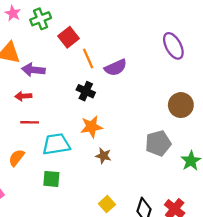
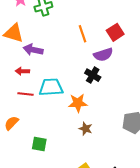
red square: (69, 37) -> (115, 32), moved
orange line: (88, 59) -> (82, 34), moved
black cross: (86, 91) -> (93, 75), moved
cyan trapezoid: (56, 144) -> (51, 87), moved

